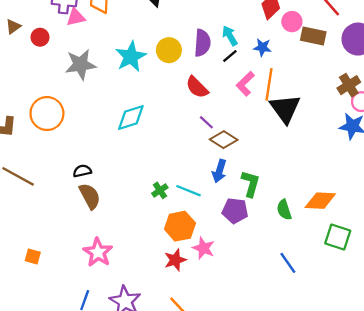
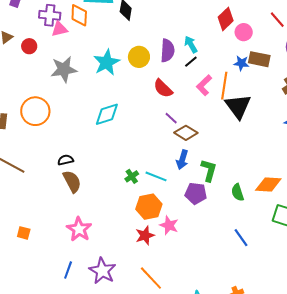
brown rectangle: (313, 36) -> (259, 59), moved
blue star: (262, 47) -> (241, 63), moved

